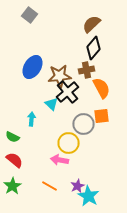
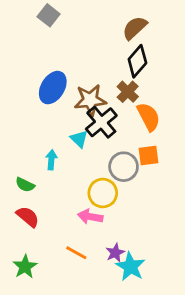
brown cross: (86, 70) -> (128, 92), turned -35
green star: (12, 186) -> (25, 267), moved

